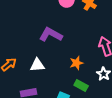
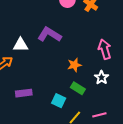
white triangle: (37, 65) -> (21, 45), moved

